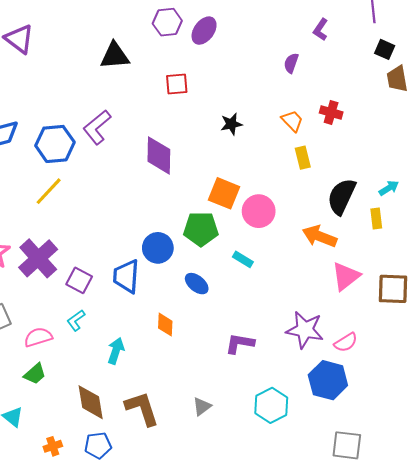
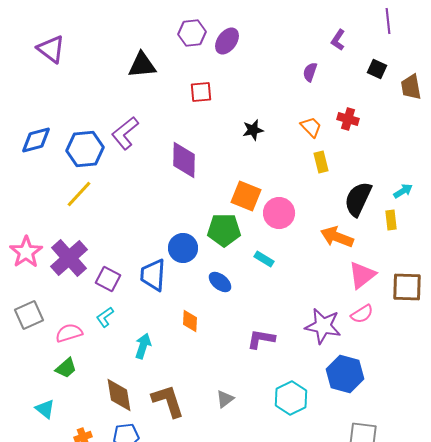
black square: (385, 49) -> (377, 69), moved
pink semicircle: (346, 342) -> (362, 314), moved

